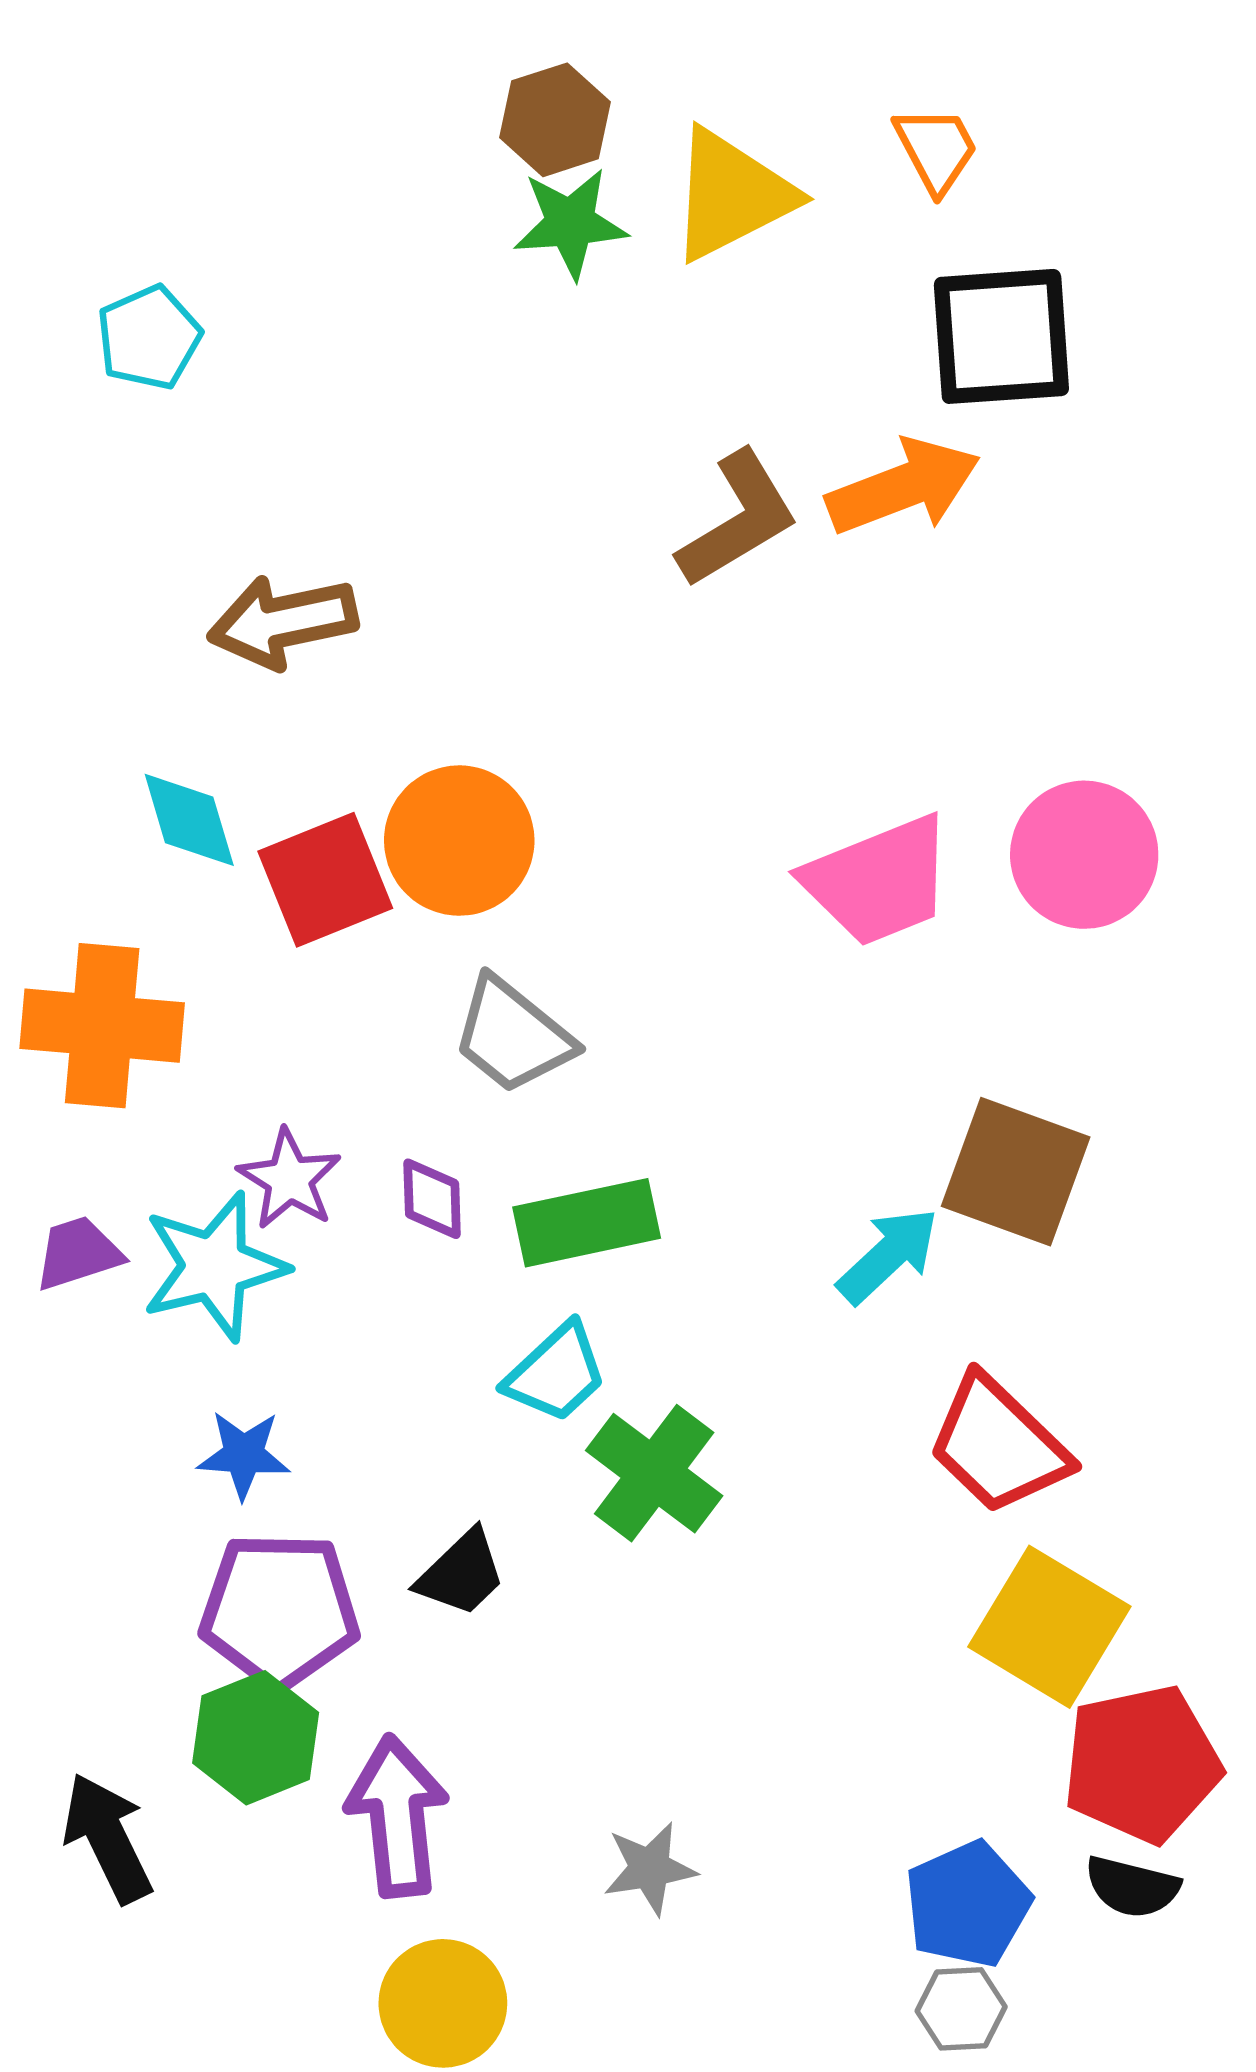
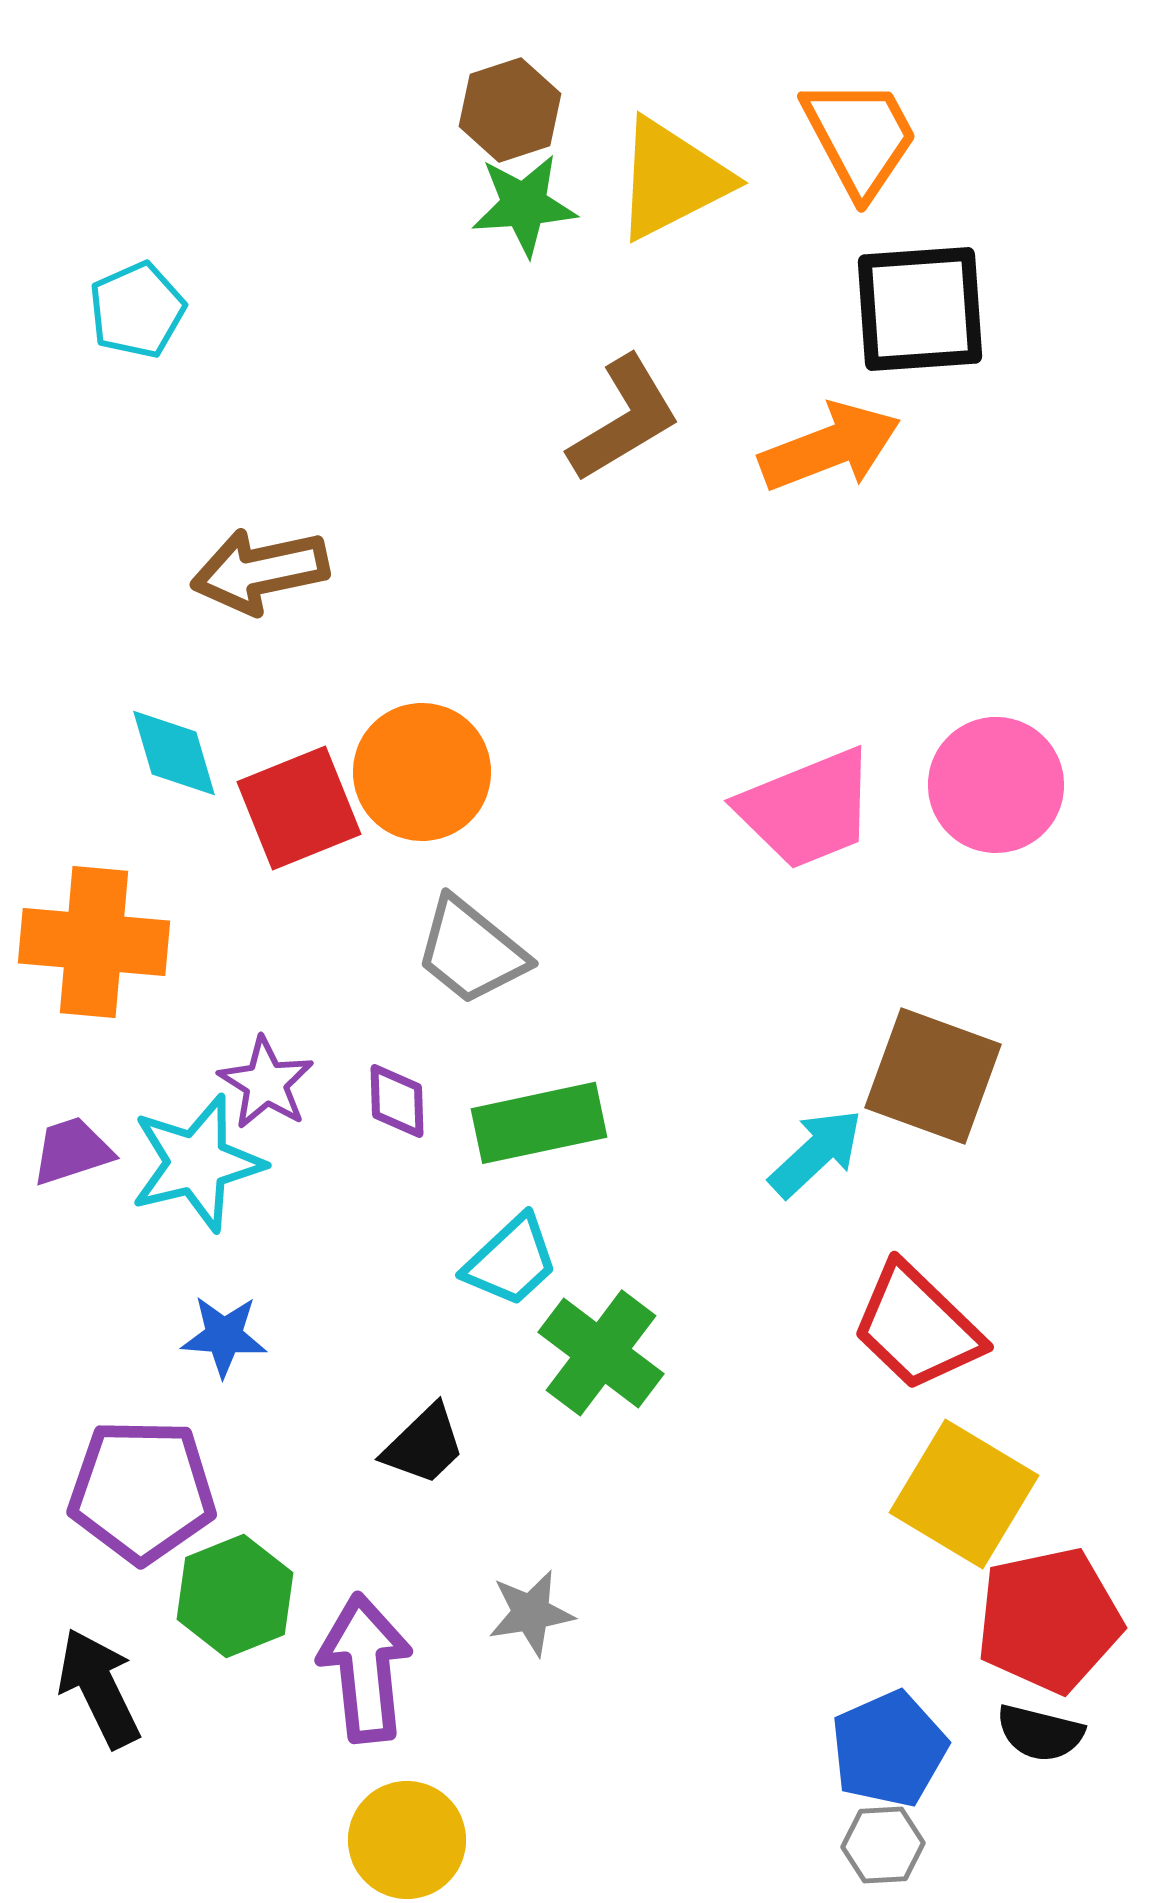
orange trapezoid: (936, 149) -> (860, 137), size x1.5
brown L-shape: (738, 519) -> (624, 419), moved
purple pentagon: (280, 1610) -> (142, 1491), moved
gray star: (650, 1868) -> (531, 1613), moved

